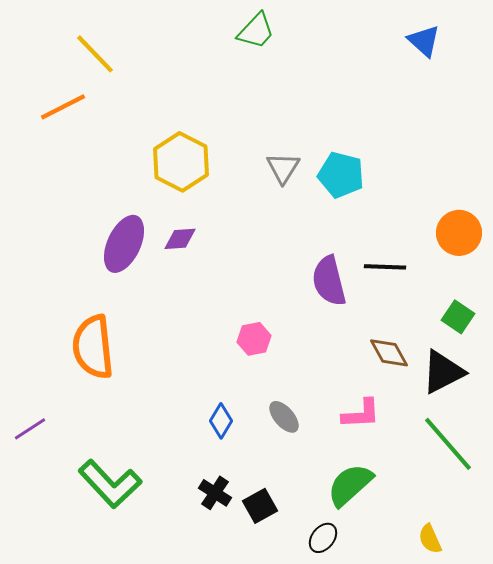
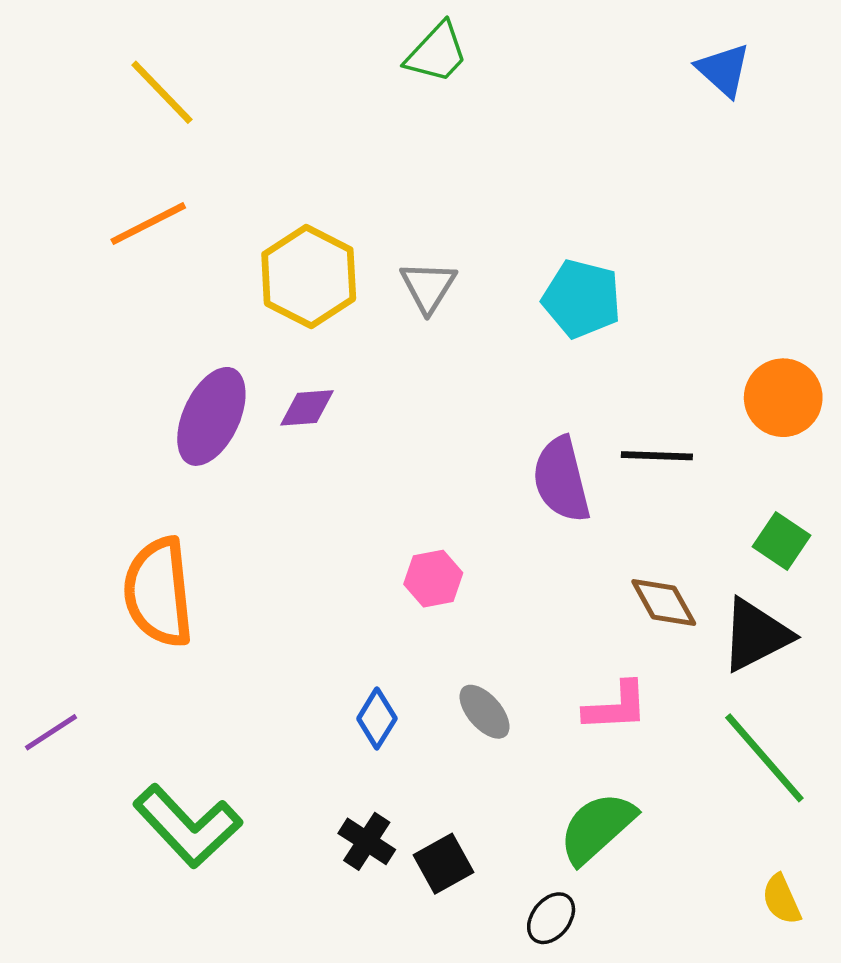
orange line: (63, 107) -> (148, 224), moved
gray triangle: (283, 168) -> (428, 287), moved
yellow semicircle: (430, 539) -> (781, 899), moved

